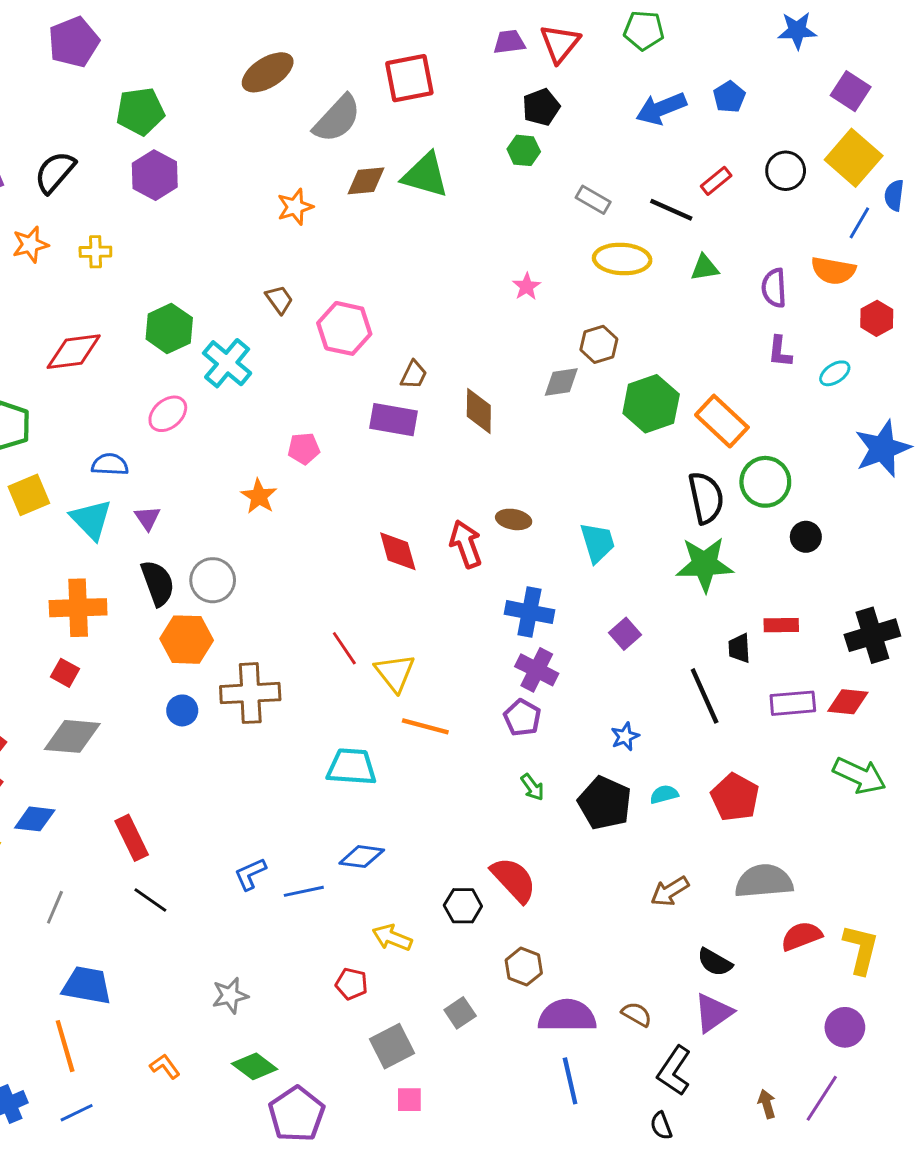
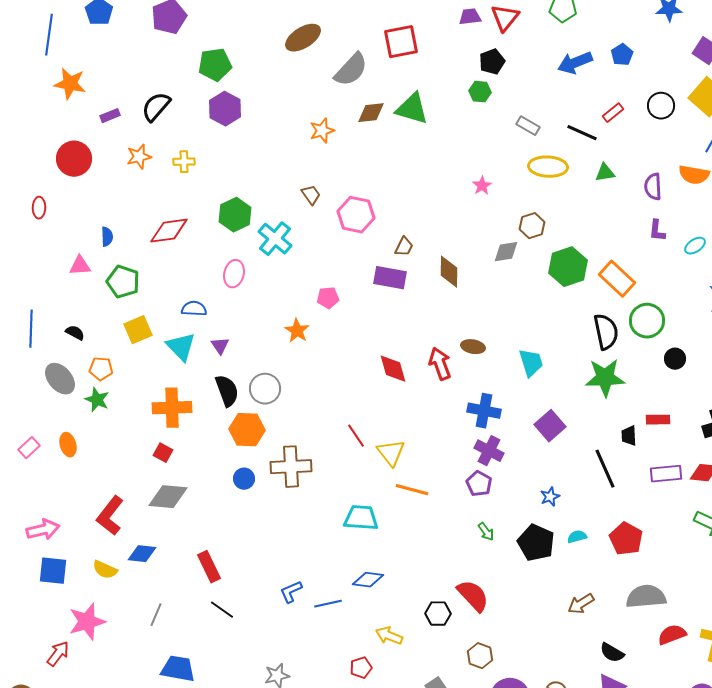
pink ellipse: (168, 414) -> (234, 274), turned -36
purple square: (625, 634) -> (550, 426), size x1.4
red pentagon: (352, 984) -> (361, 668), turned -30

